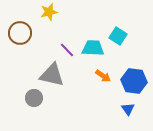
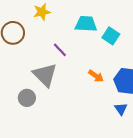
cyan trapezoid: (93, 48) -> (86, 24), moved
gray triangle: (52, 75) -> (45, 75), turned 32

